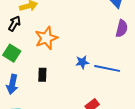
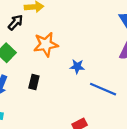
blue star: (82, 62) -> (77, 66), moved

